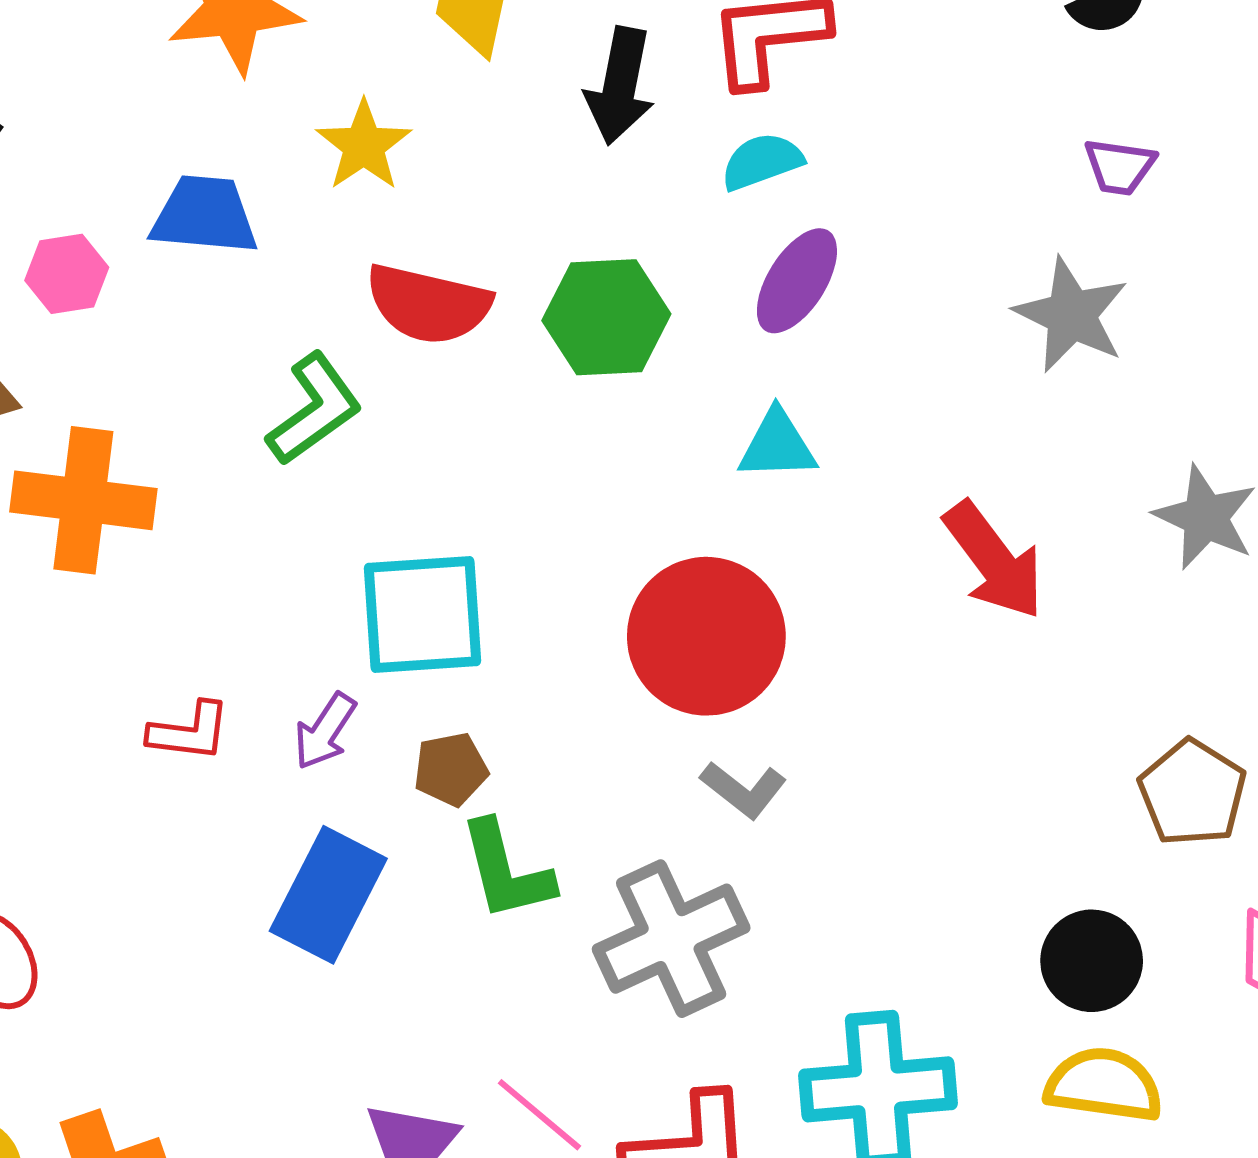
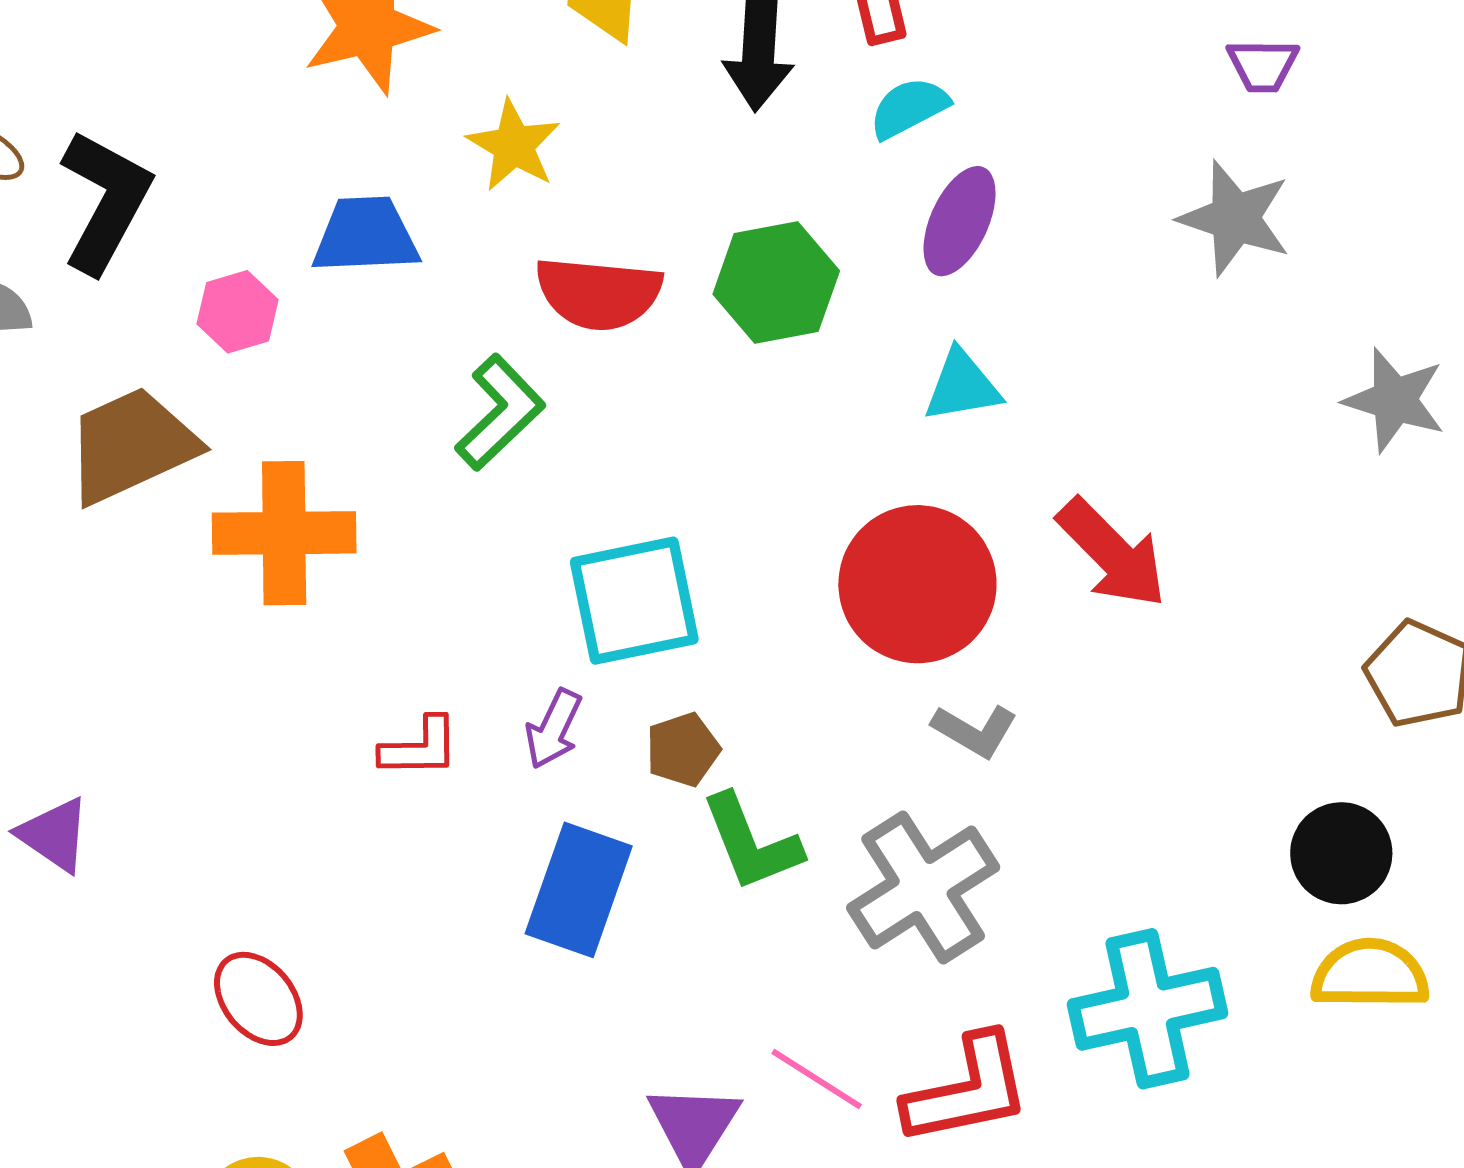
red arrow: (994, 560) -> (1112, 553), moved

